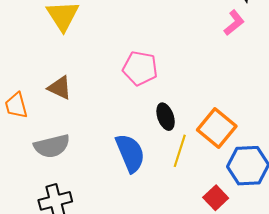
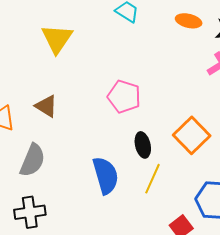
orange square: (217, 128) -> (192, 135), moved
gray semicircle: (52, 146) -> (32, 160), turned -60

